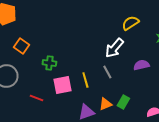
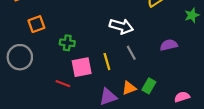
orange square: (21, 46) -> (36, 24), turned 35
white arrow: (114, 48) -> (121, 26), moved, turned -115
red line: (36, 98) -> (63, 84), moved

